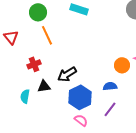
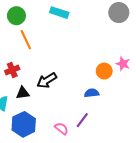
blue hexagon: (80, 97) -> (24, 124), moved
purple line: (110, 109) -> (82, 120), moved

